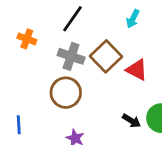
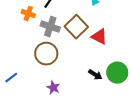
orange cross: (27, 39) -> (28, 14), moved
blue line: (19, 125) -> (11, 78), turned 56

